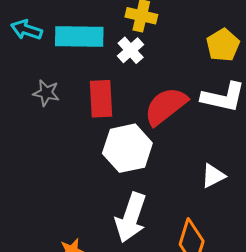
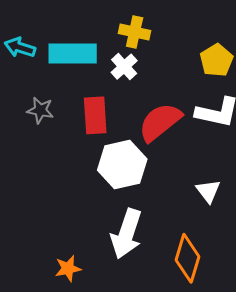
white triangle: (213, 176) -> (208, 191), turned -40

